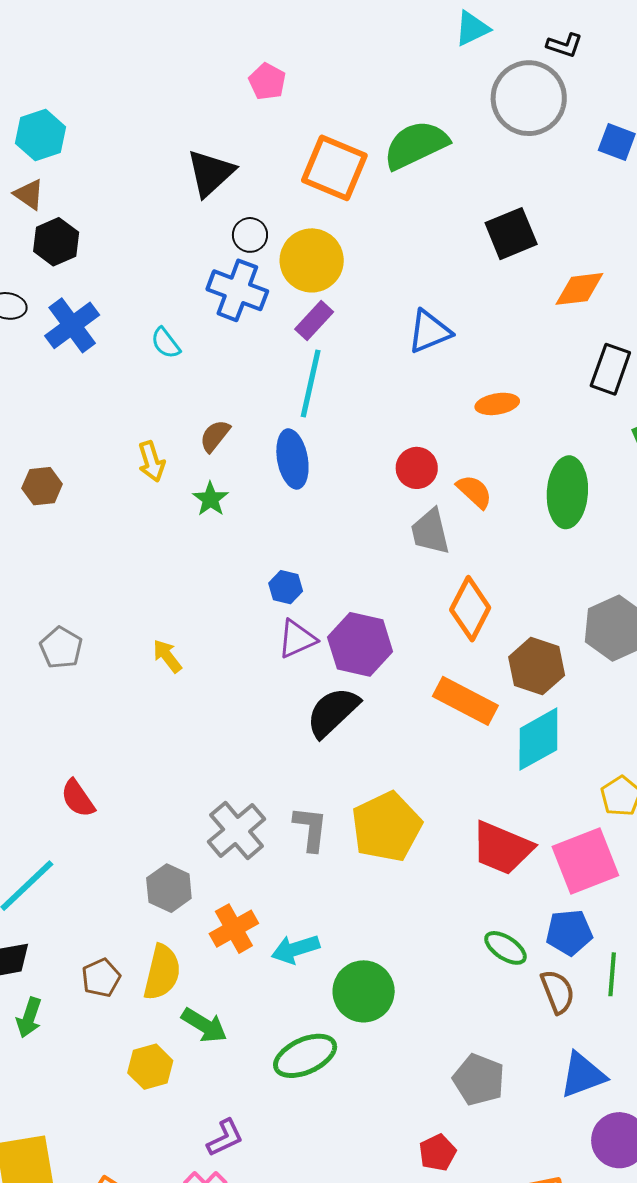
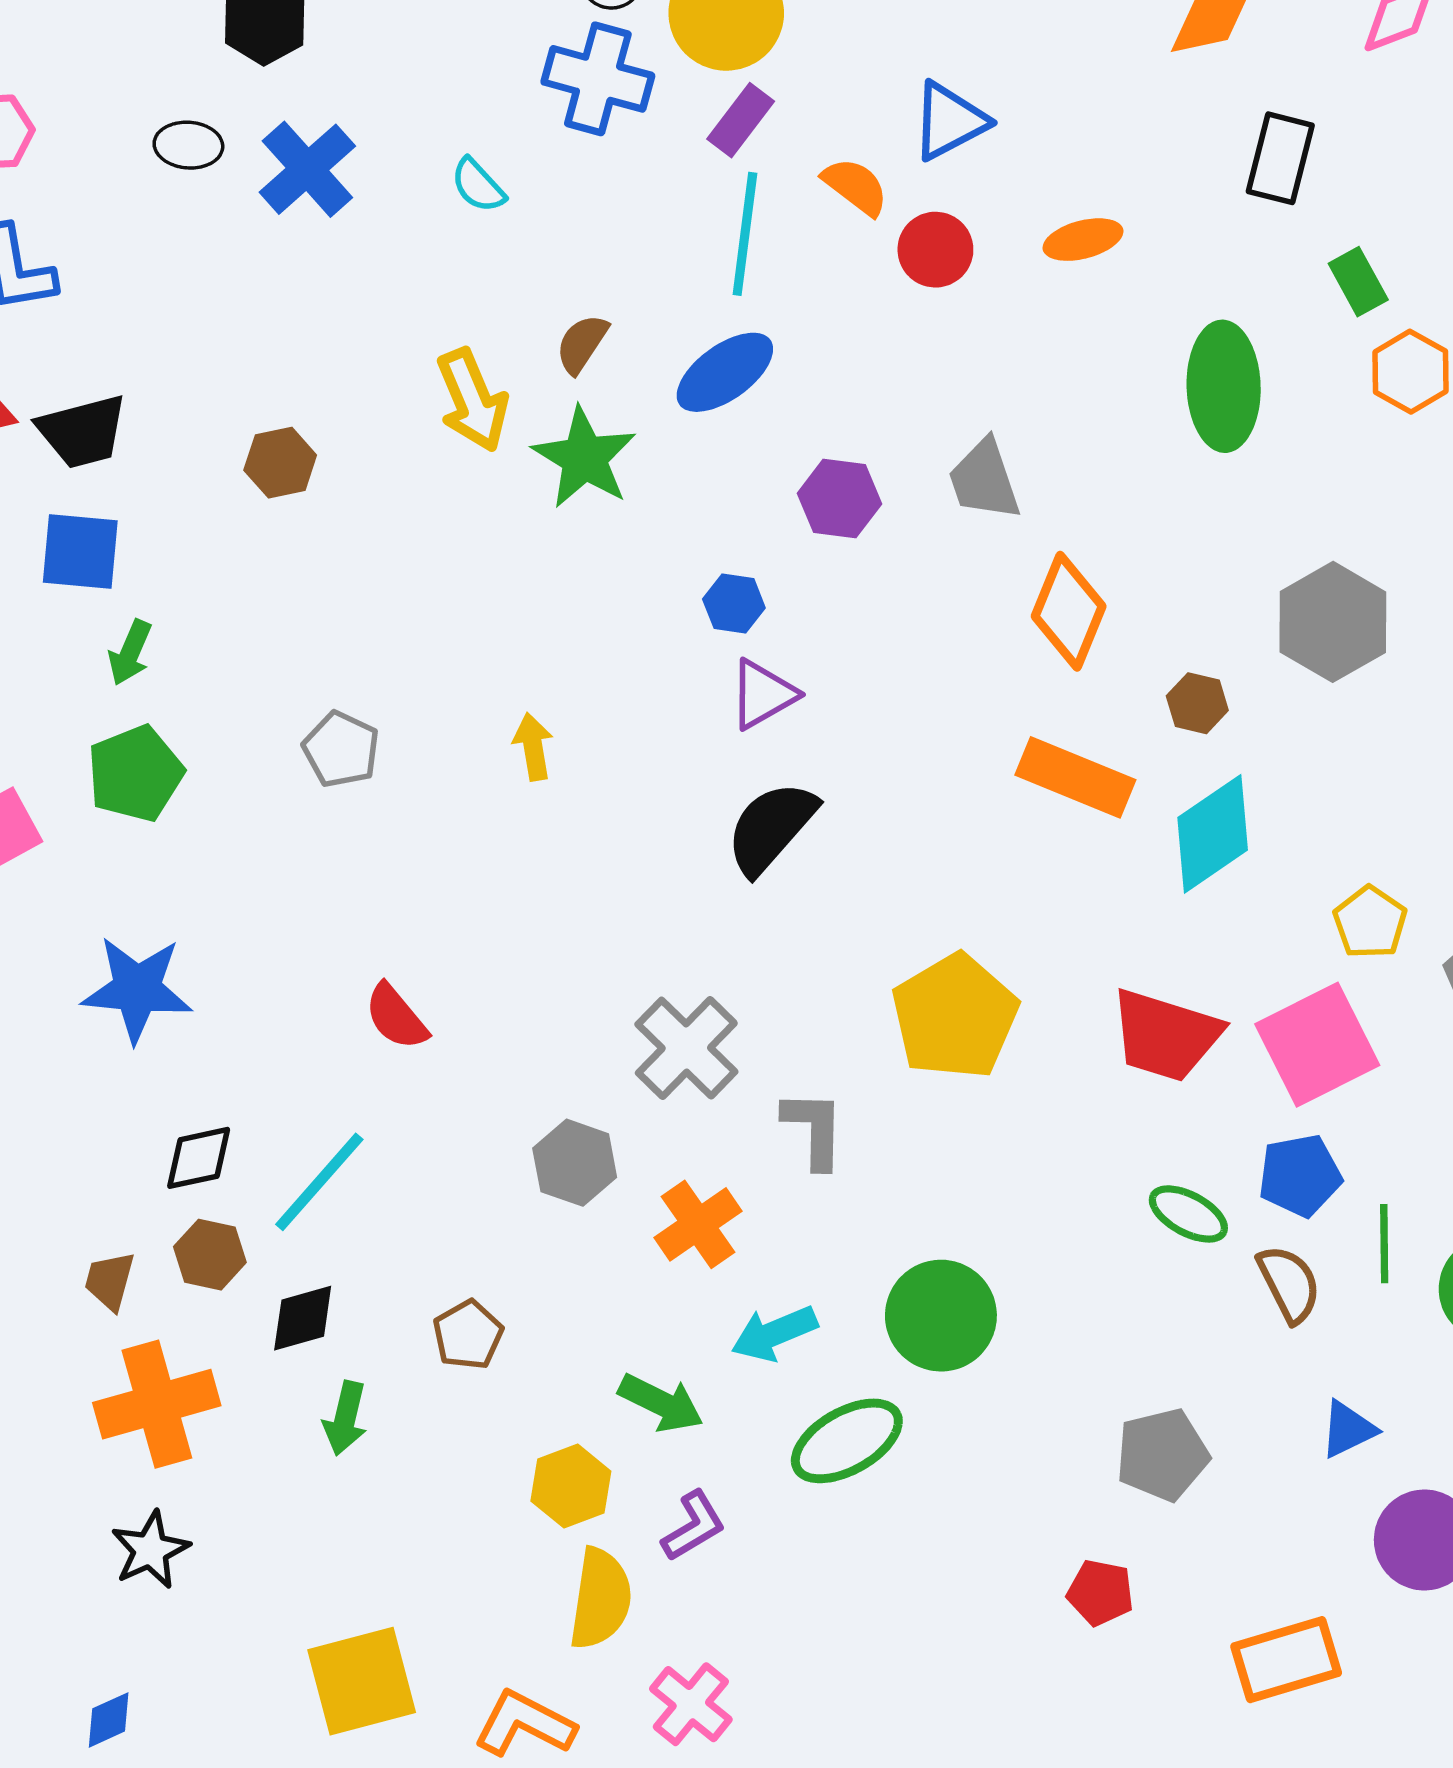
blue ellipse: (292, 459) -> (725, 372), turned 70
yellow arrow: (152, 461) -> (472, 400), size x1.4
red circle: (417, 468) -> (935, 250), moved
orange semicircle: (474, 492) -> (855, 186), moved
green star: (210, 499) -> (584, 458), size x1.6
purple hexagon: (360, 644) -> (839, 499), moved, size x0.7
yellow arrow: (167, 656) -> (533, 747), turned 33
brown hexagon: (537, 666) -> (1197, 703), size x0.6
black semicircle: (333, 712) -> (771, 828), moved
gray L-shape: (311, 829) -> (814, 1129), moved
cyan arrow: (295, 949) -> (774, 1333), moved
yellow semicircle: (162, 972) -> (600, 1599), moved
blue triangle: (583, 1075) -> (1348, 1429), size x0.7
gray pentagon: (479, 1080) -> (1162, 1455), turned -30
purple L-shape: (225, 1138) -> (694, 1526), moved
red pentagon: (437, 1153) -> (1100, 1593), turned -30

